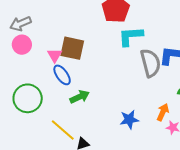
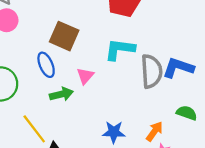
cyan L-shape: (131, 36) -> (120, 49), moved
pink triangle: (55, 55) -> (85, 76), moved

